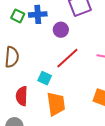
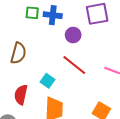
green square: (18, 16) -> (32, 13), turned -32
red line: (67, 58) -> (74, 65), turned 70

